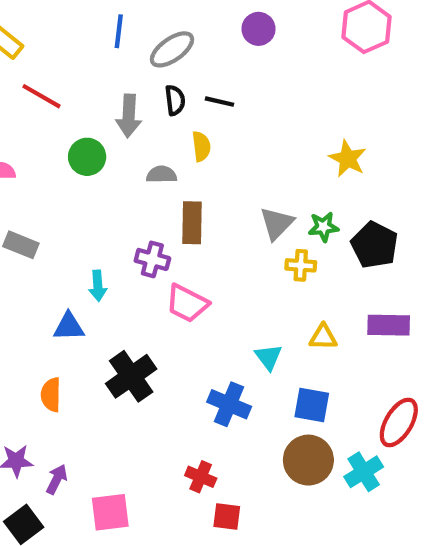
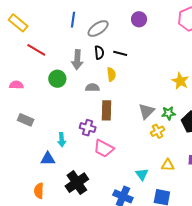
yellow cross: (301, 265) -> (158, 131), turned -32

